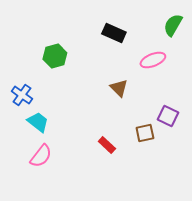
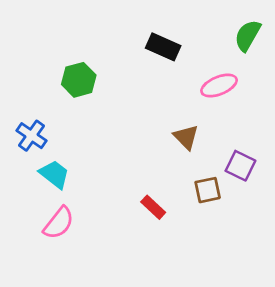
brown triangle: (119, 88) -> (186, 137), moved

